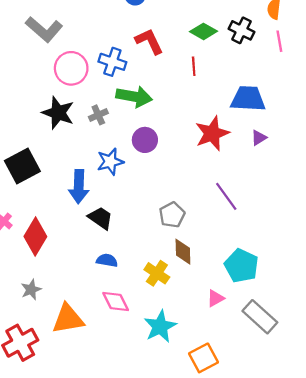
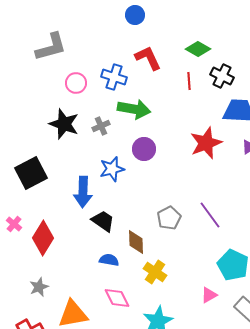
gray L-shape: (44, 29) -> (51, 47), turned -56
black cross: (241, 30) -> (222, 76), moved
pink circle: (71, 68) -> (76, 83), size x0.7
purple line: (226, 196) -> (210, 215), moved
brown diamond: (183, 252) -> (136, 242), moved

